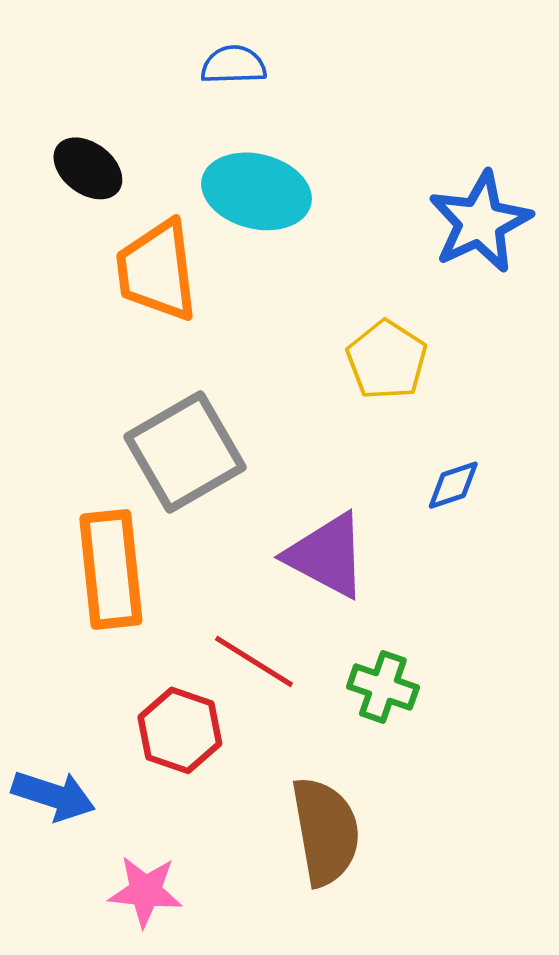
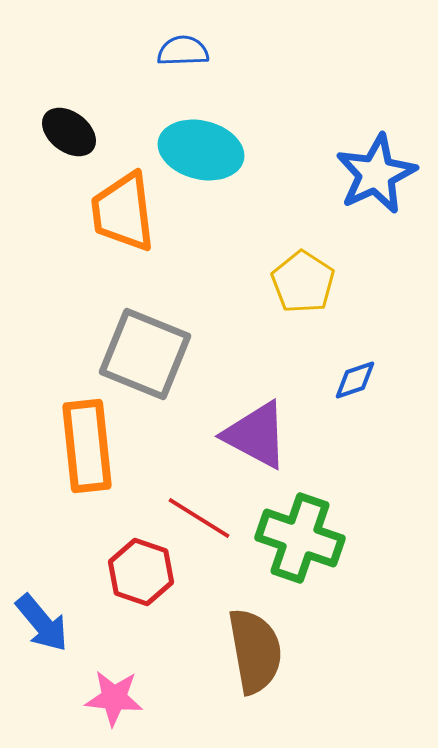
gray square: (185, 452) -> (145, 354), turned -38
green cross: (383, 687) -> (300, 538), size x1.6
blue arrow: (53, 796) -> (42, 623), turned 32

